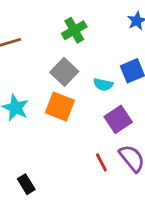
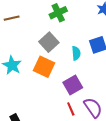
cyan semicircle: (103, 85) -> (76, 53), turned -112
purple square: (118, 119) -> (73, 85), moved

